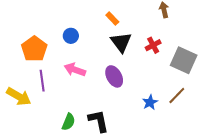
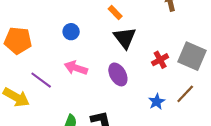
red cross: (153, 45) -> (160, 60), moved
orange pentagon: (34, 49) -> (18, 40), moved, turned -30
purple line: (42, 81) -> (41, 80), turned -45

